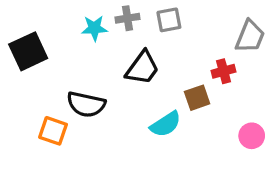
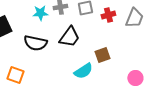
red cross: (224, 71) -> (108, 15), moved
black semicircle: (86, 104) -> (35, 43), moved

